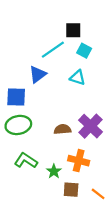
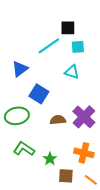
cyan square: (84, 51) -> (78, 47), turned -32
blue triangle: (38, 74) -> (20, 69), moved
blue square: (16, 97) -> (39, 94), moved, turned 30
orange cross: (79, 161) -> (84, 153), moved

